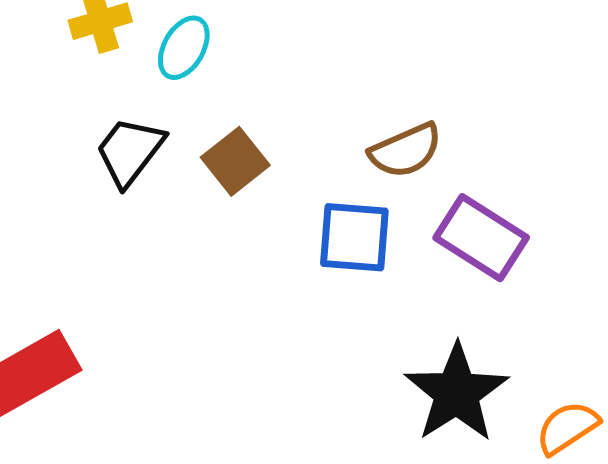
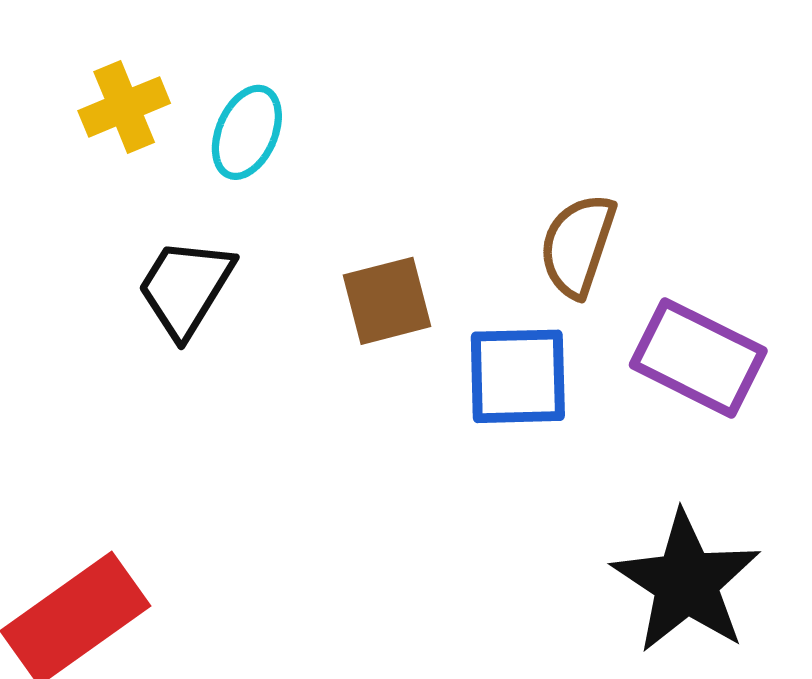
brown semicircle: (406, 151) -> (578, 245), turned 138
brown square: (235, 161) -> (387, 301), moved, turned 30

